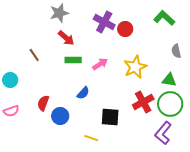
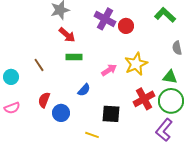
brown line: (34, 55) -> (39, 65), moved
pink arrow: (100, 64) -> (109, 70), moved

